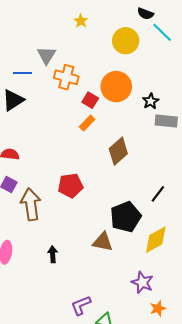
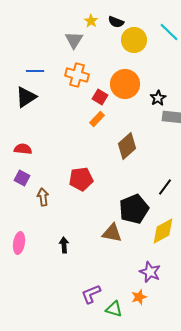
black semicircle: (145, 14) -> (116, 22), moved
gray triangle: (46, 55) -> (74, 40), moved
brown arrow: (31, 204) -> (43, 197), size x0.6
orange star: (158, 308) -> (139, 297), moved

